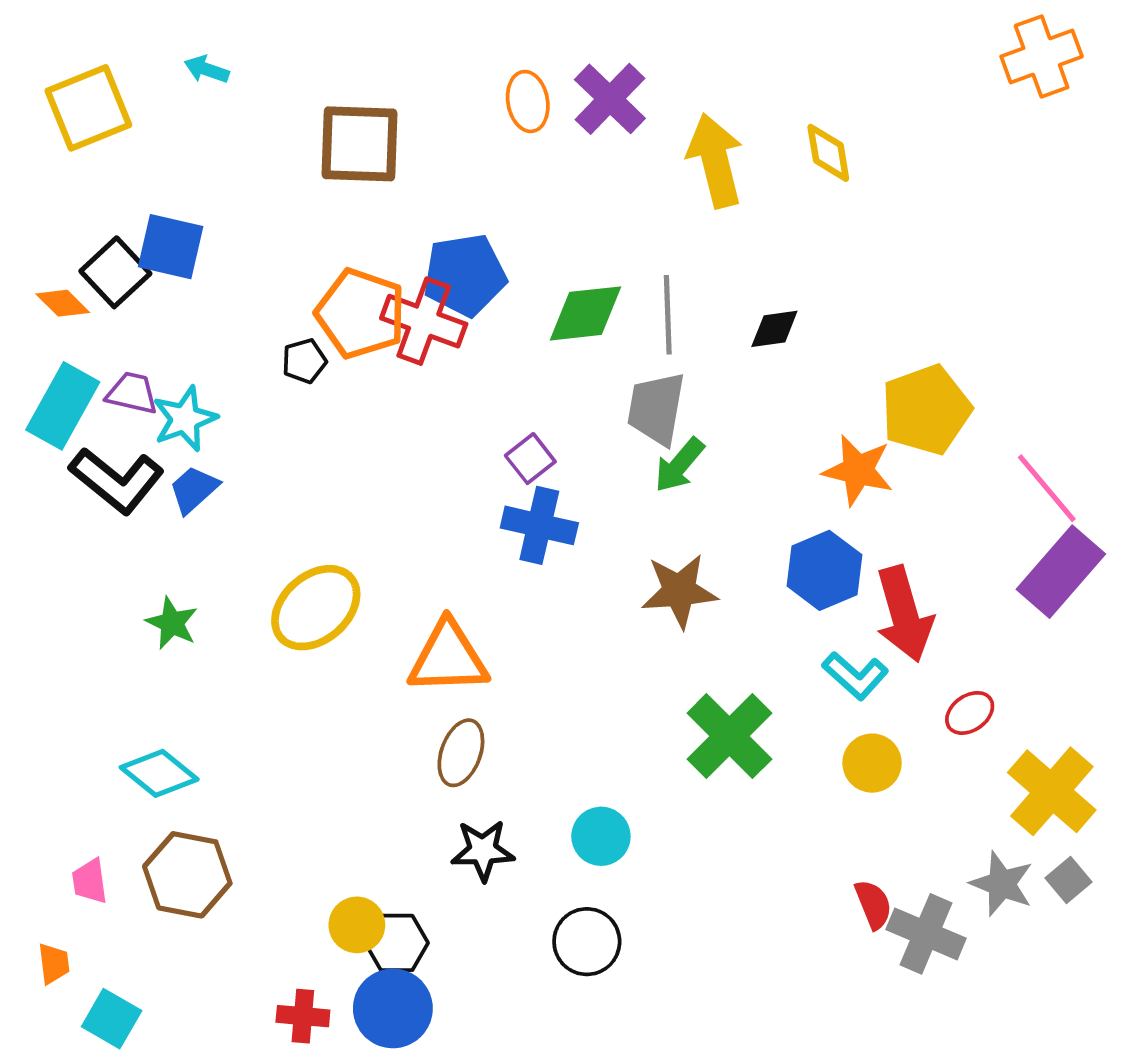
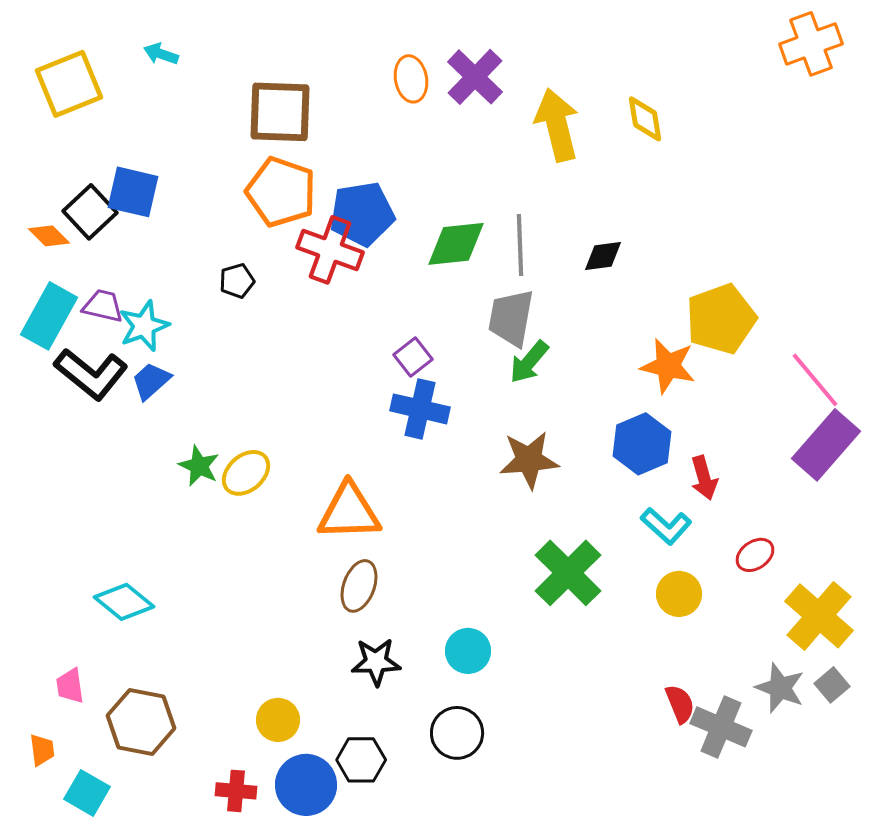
orange pentagon: (361, 313) -> (281, 192), moved
yellow ellipse: (316, 608) -> (246, 473), size x0.7
red arrow: (904, 614) -> (704, 478), size x0.6
green star: (172, 623) -> (199, 466), moved
brown hexagon: (187, 875) -> (141, 722), moved
black hexagon: (397, 943) -> (361, 760), moved

